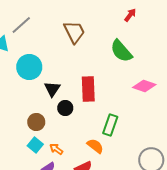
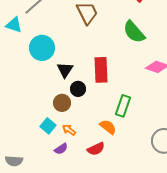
brown circle: (36, 122) -> (62, 103), moved

